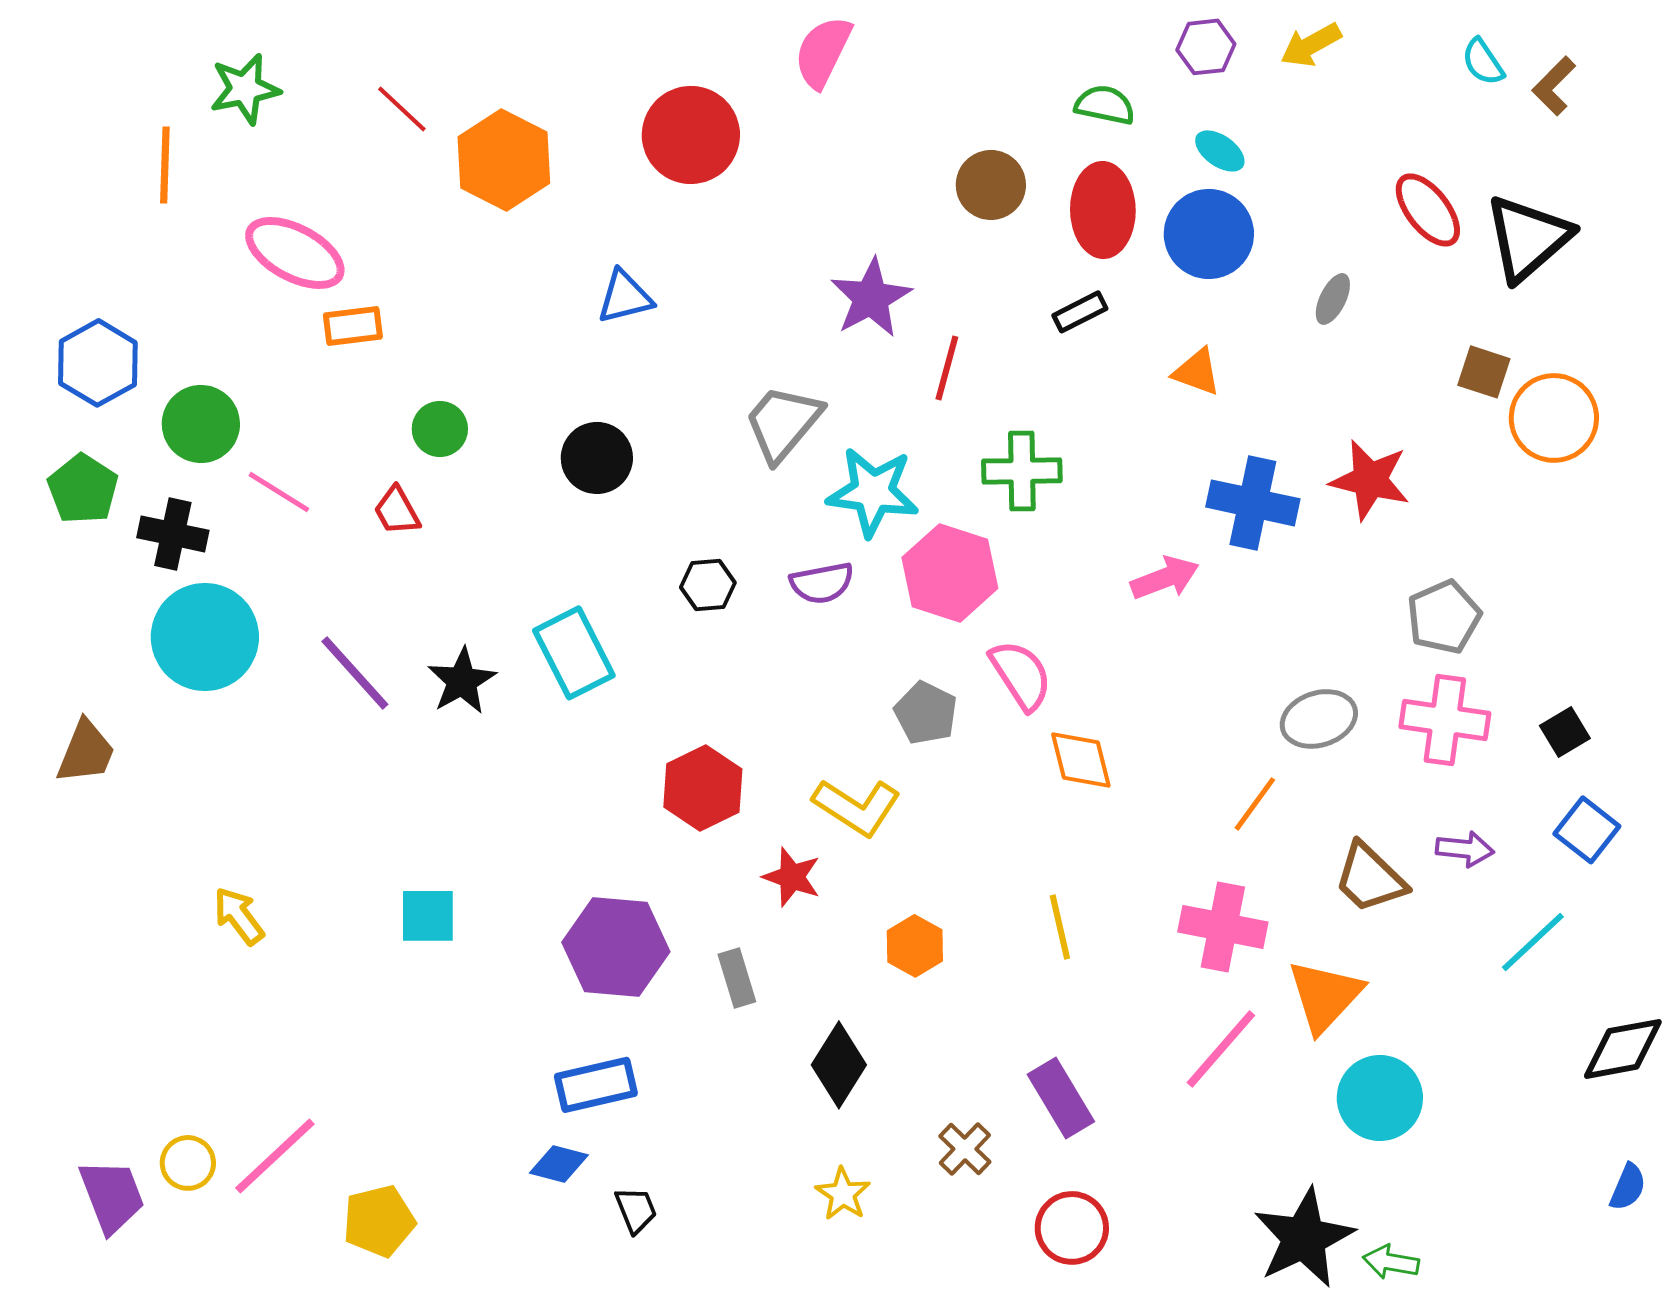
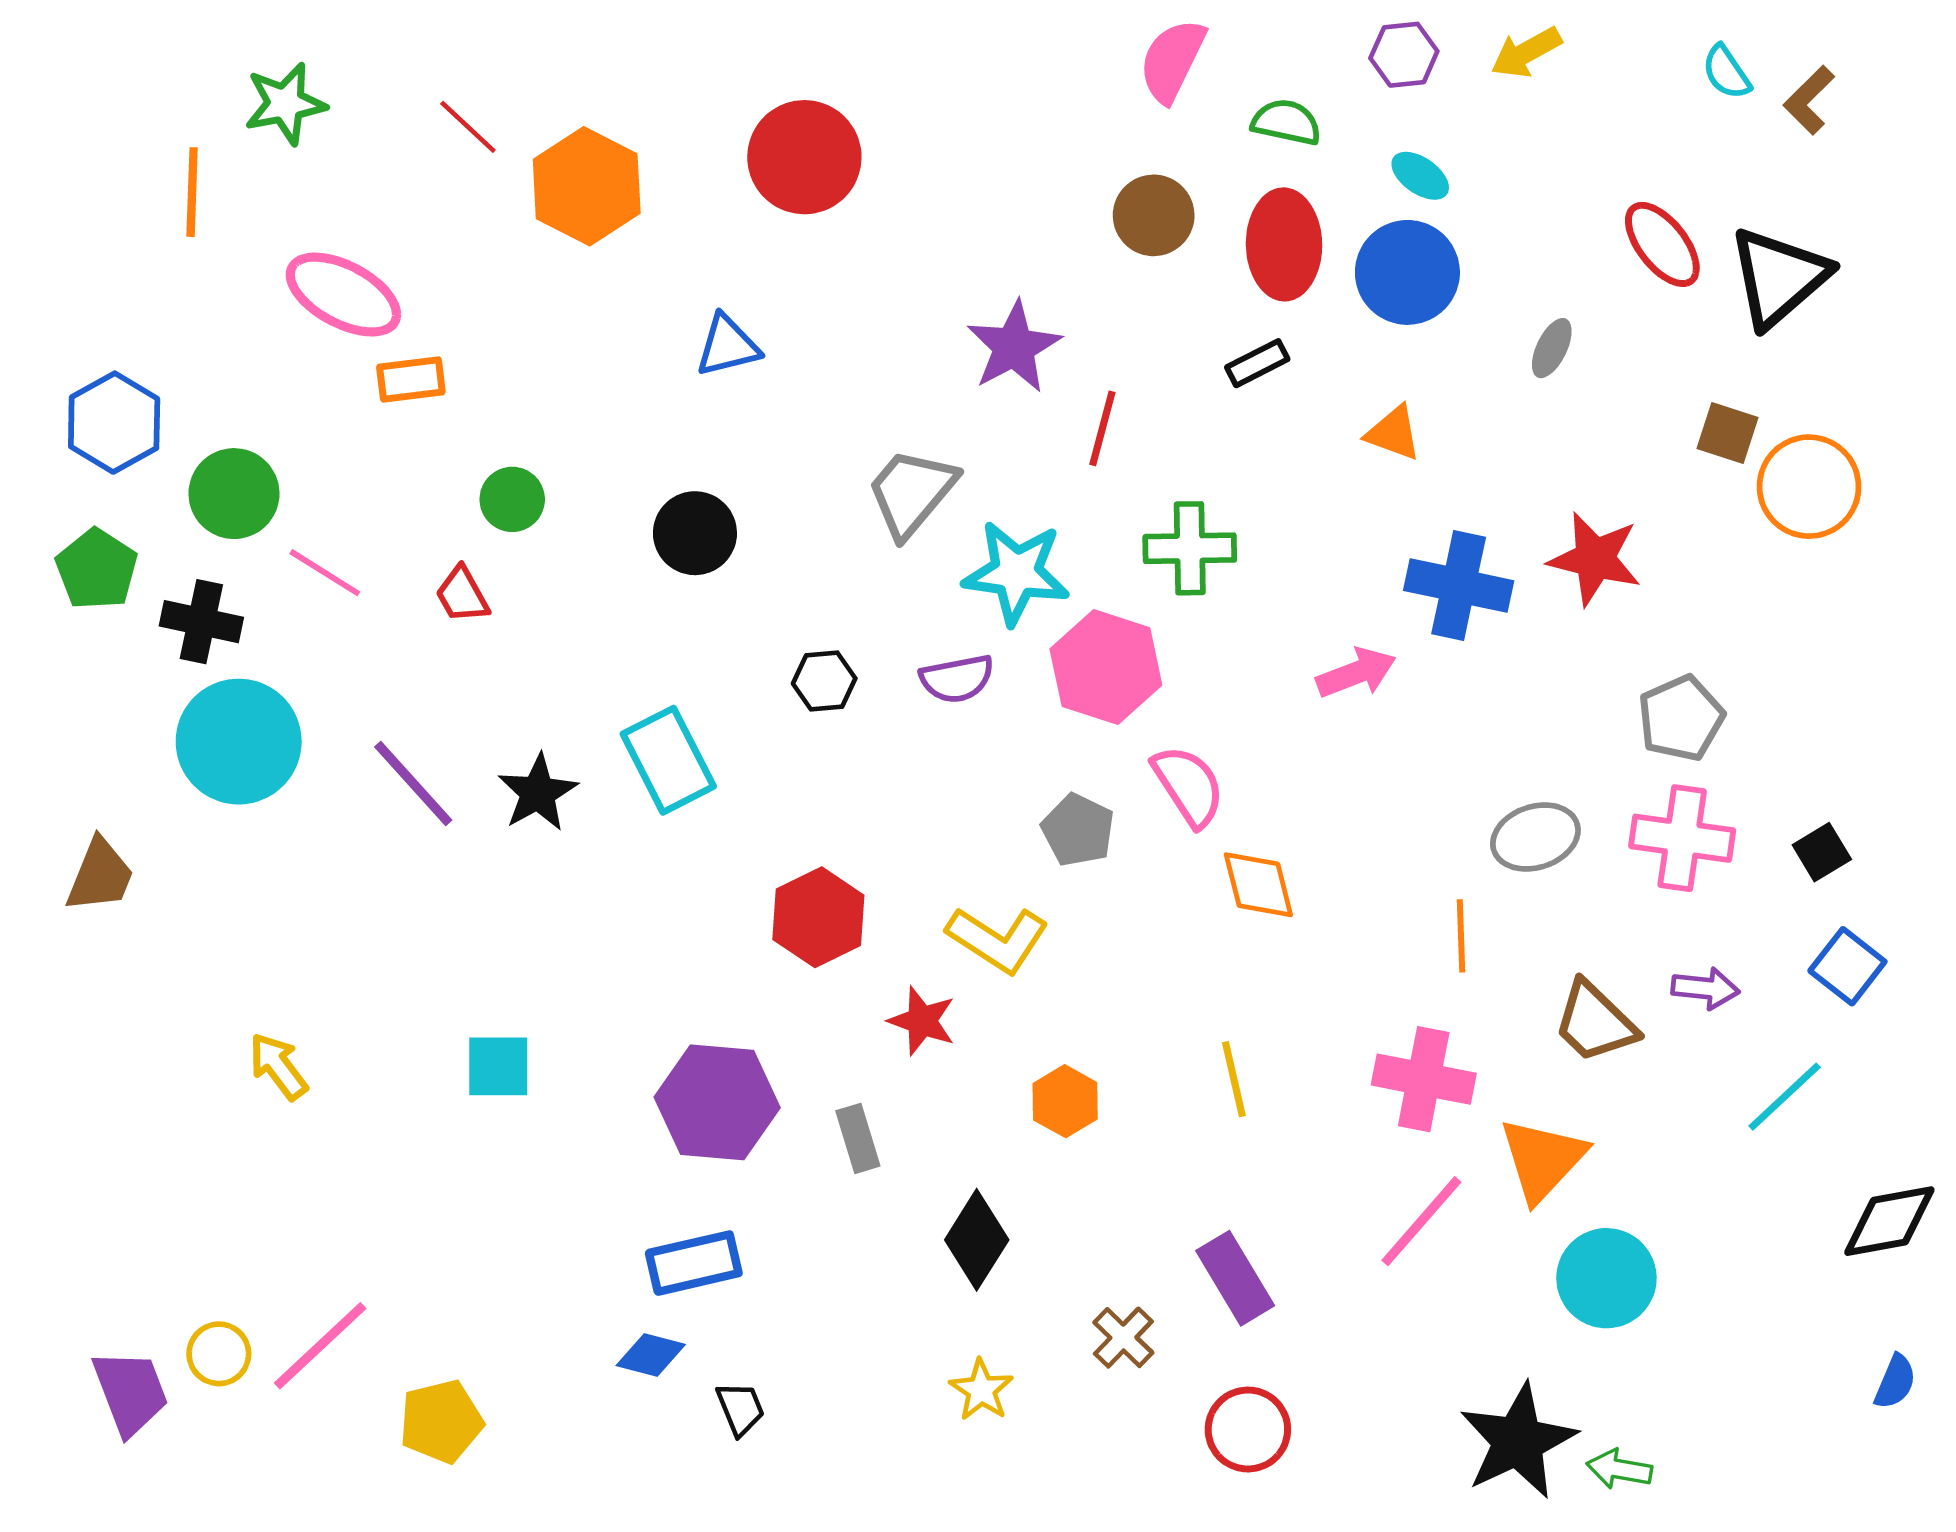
pink semicircle: (823, 52) -> (1172, 61), moved
orange line: (1255, 804) -> (1461, 936), turned -38

